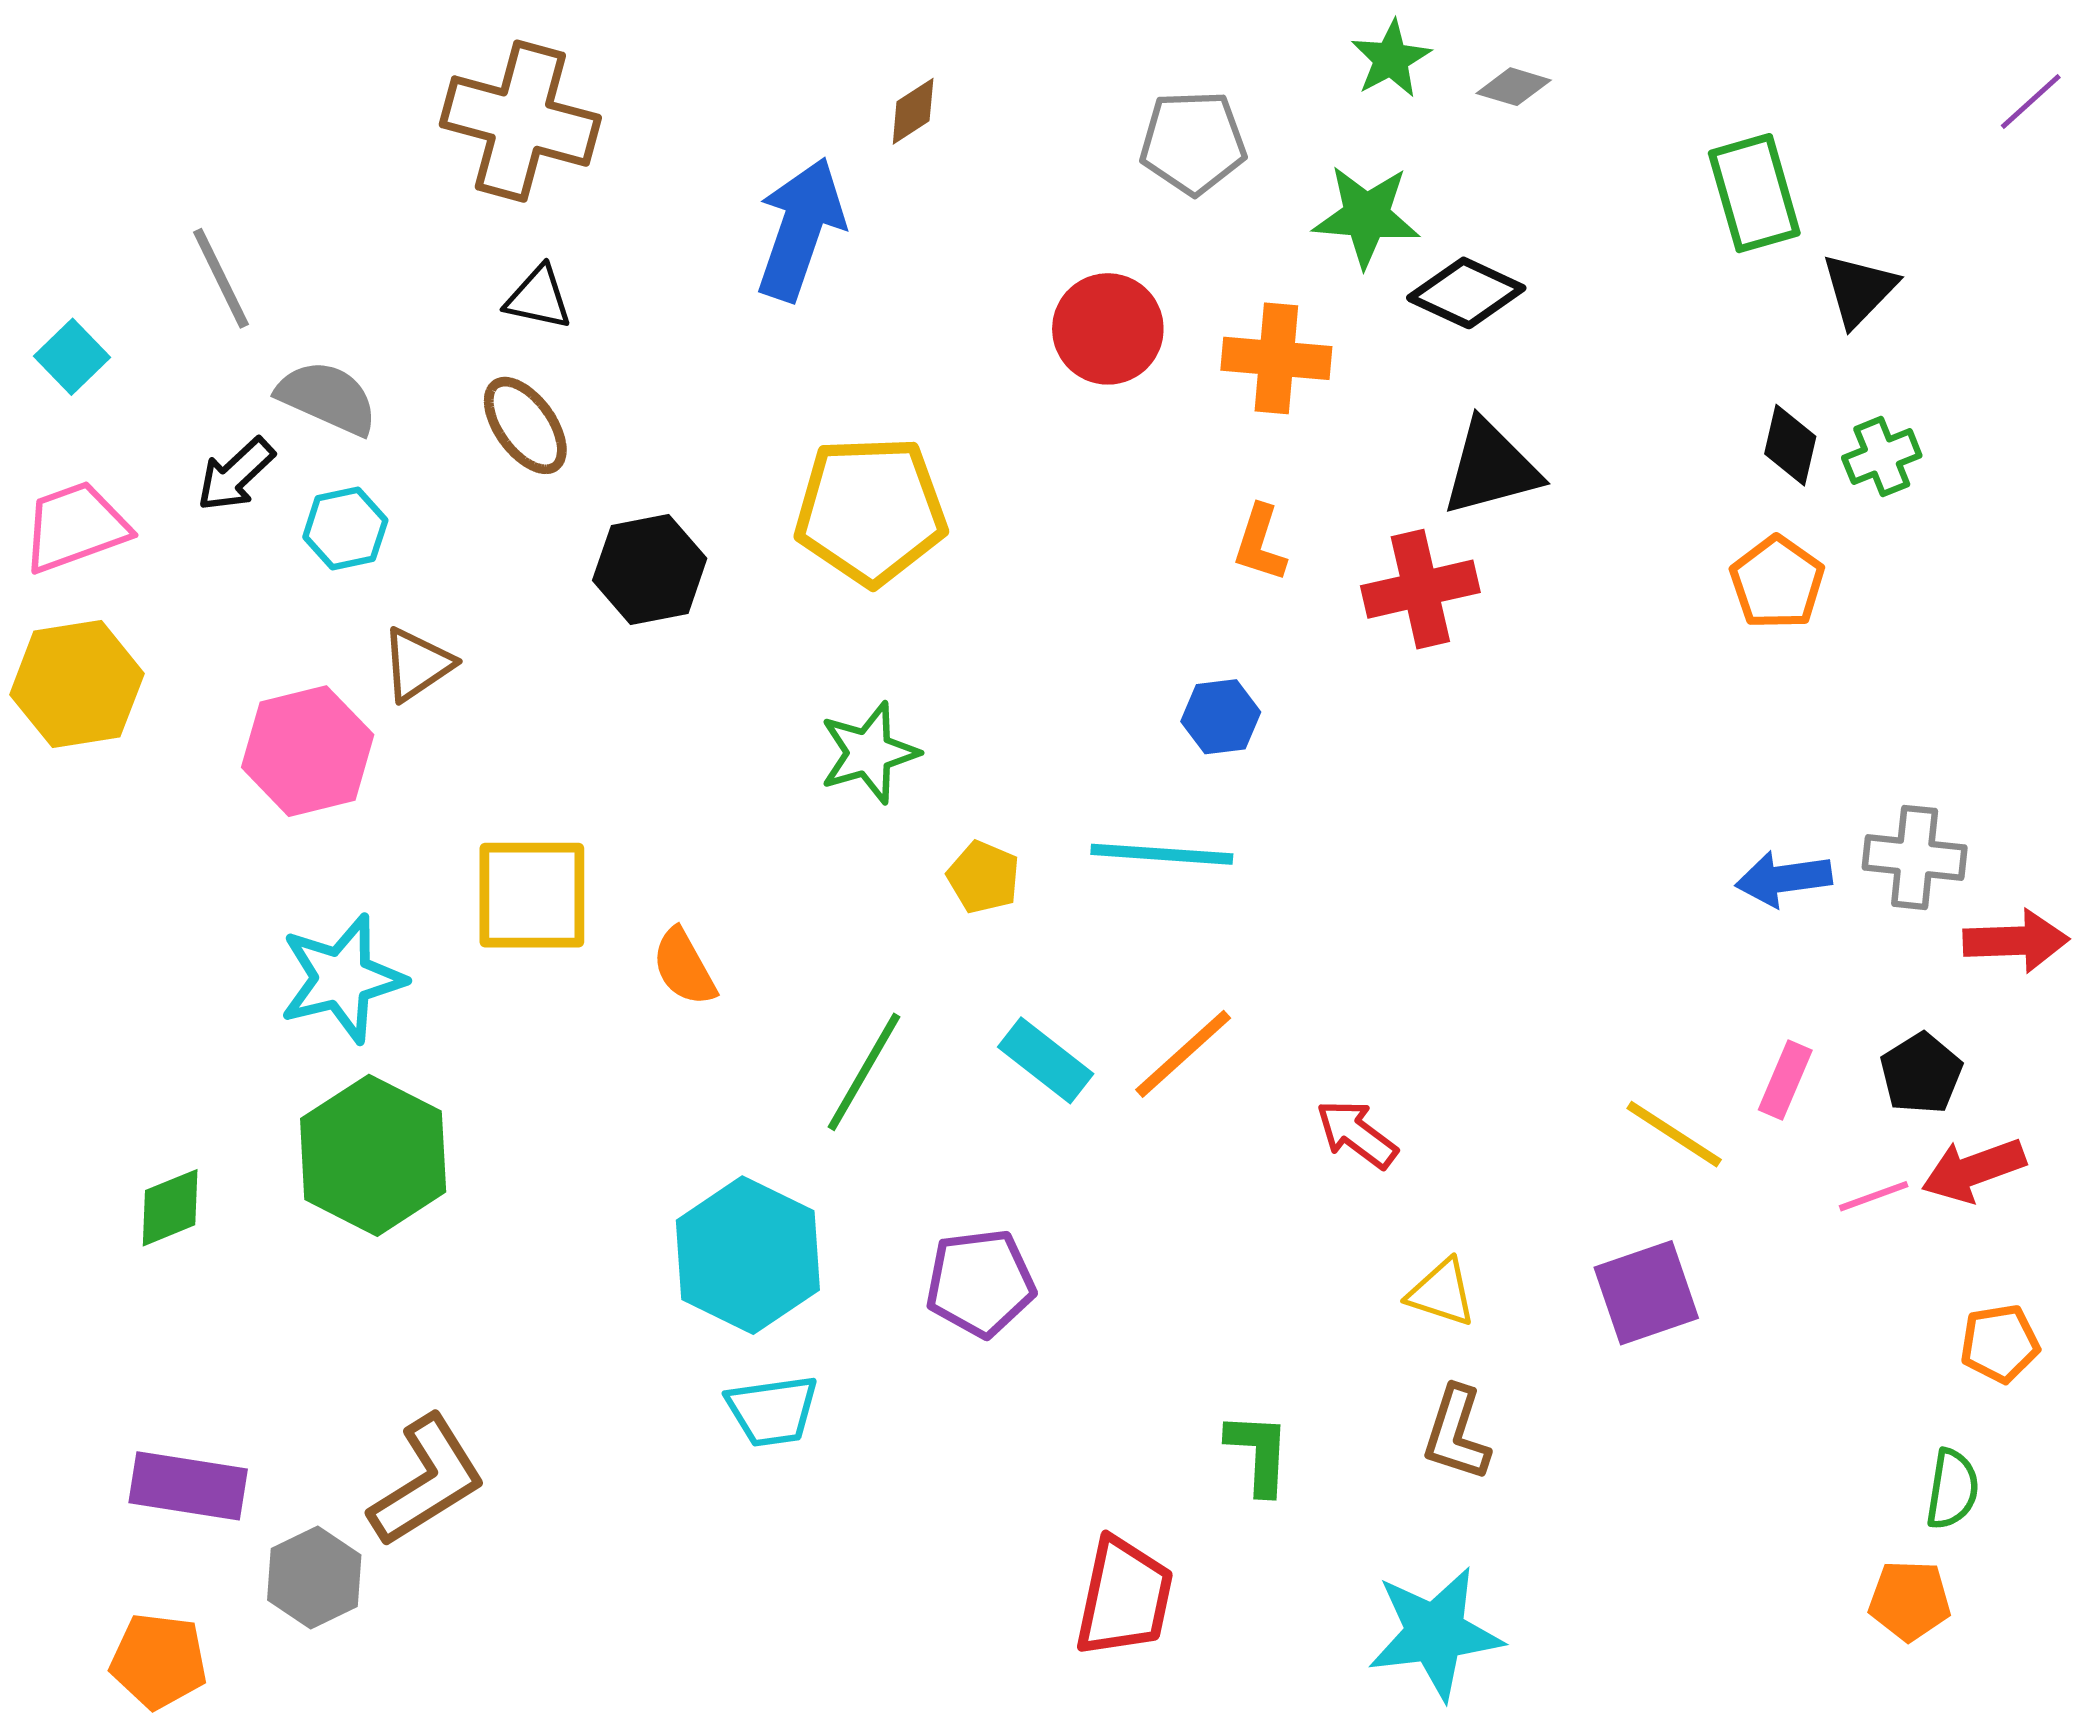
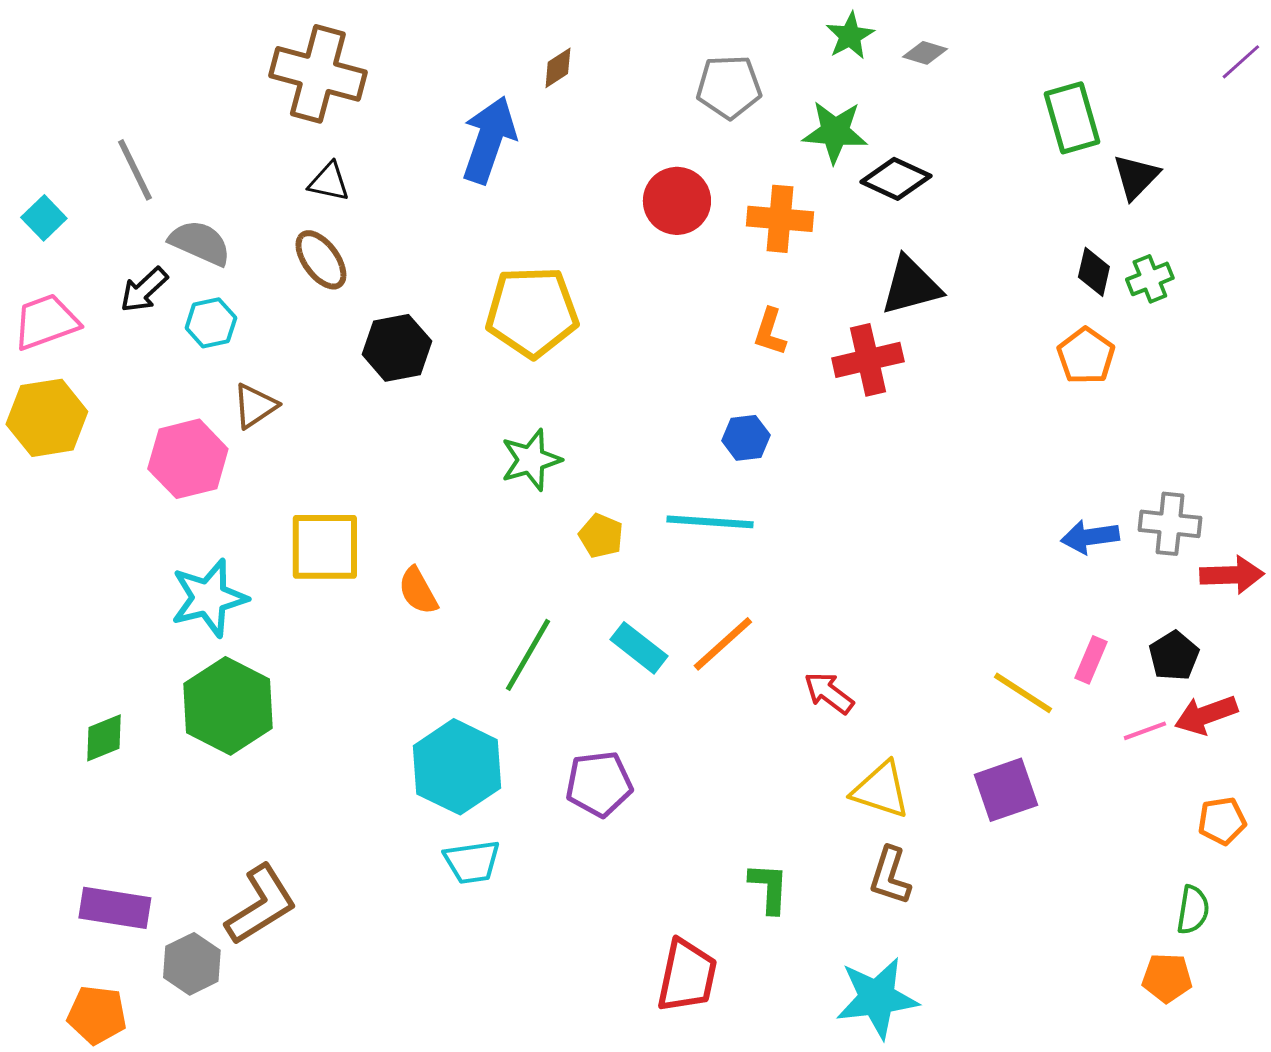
yellow triangle: (1442, 1293) -> (881, 790), size x1.4

